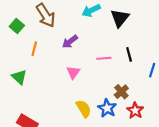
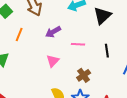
pink line: (104, 58) -> (78, 44), moved
brown cross: (121, 92) -> (84, 75), moved

